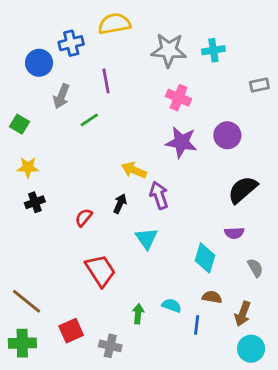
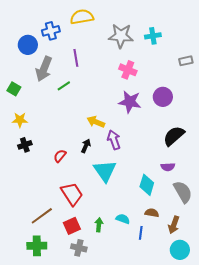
gray arrow: (61, 96) -> (44, 69), size x1.4
cyan triangle: (146, 238) -> (105, 171), size x1.4
gray semicircle: (255, 268) -> (183, 192), size x1.6
brown line: (27, 301) -> (42, 216), moved, turned -75
red square: (71, 331) -> (72, 226), moved
green cross: (22, 343) -> (37, 246), moved

